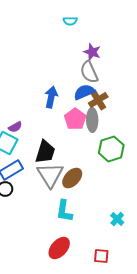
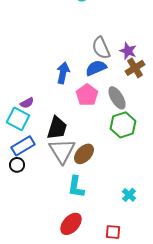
purple star: (92, 52) -> (128, 51), moved
brown cross: (98, 100) -> (135, 68), moved
gray ellipse: (92, 120) -> (117, 98), moved, turned -30

